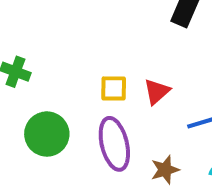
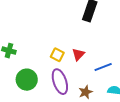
yellow square: (114, 88) -> (57, 55), turned 32

